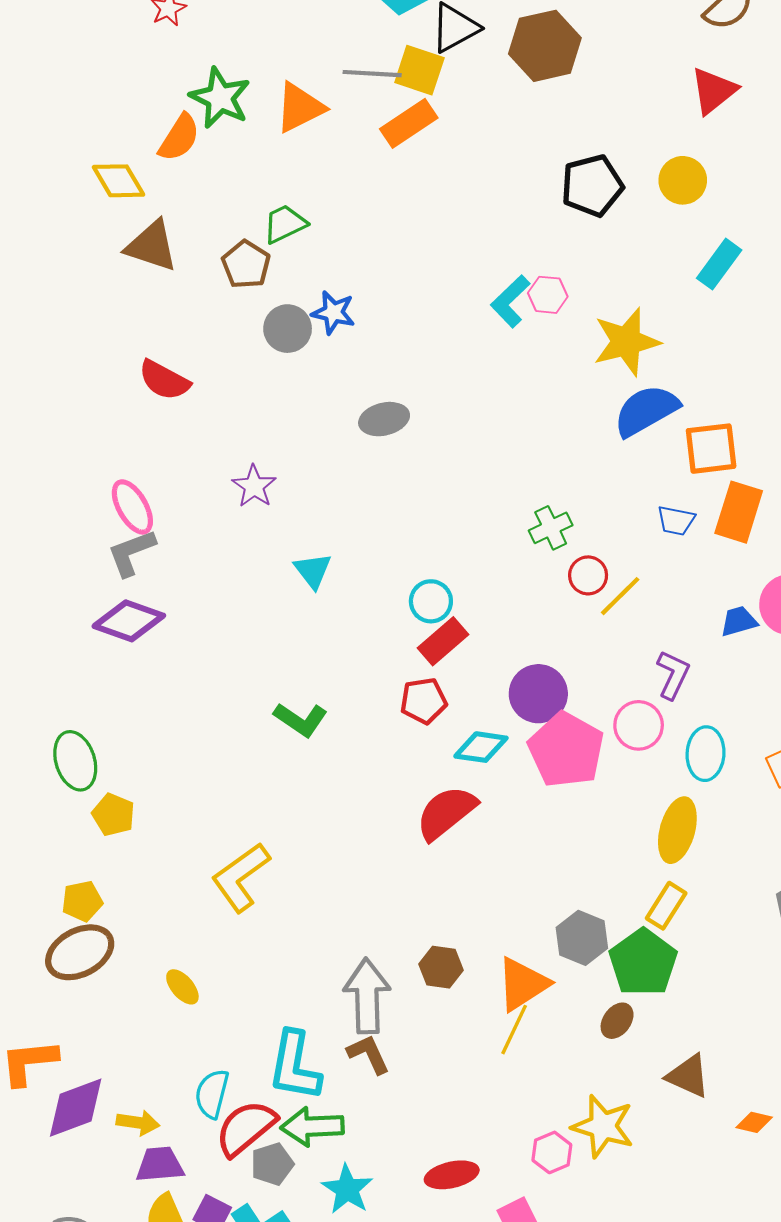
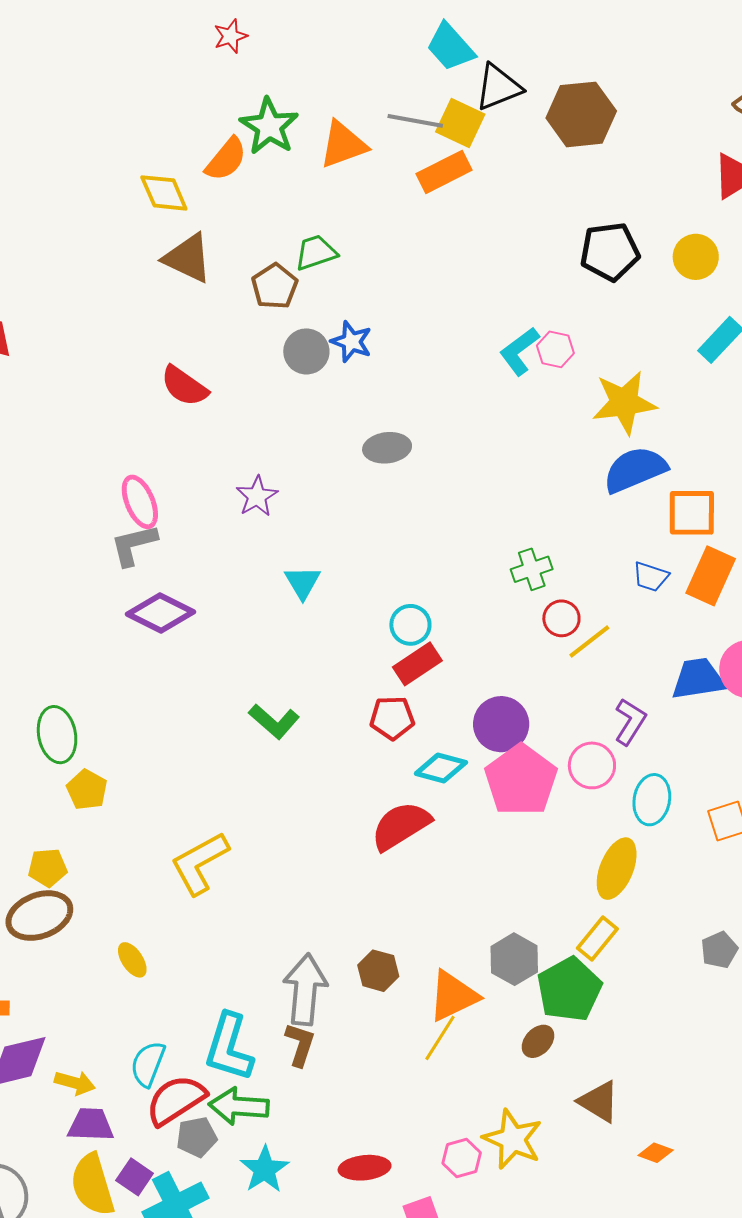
purple diamond: (129, 621) -> (160, 613), moved
blue trapezoid: (739, 621) -> (698, 679), size x1.5
brown L-shape: (369, 1054) -> (300, 1044), turned 36

